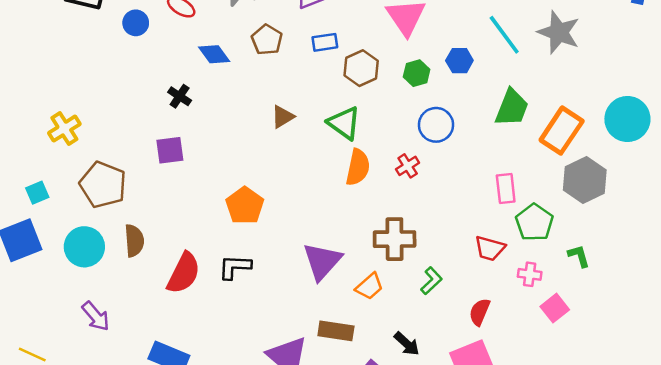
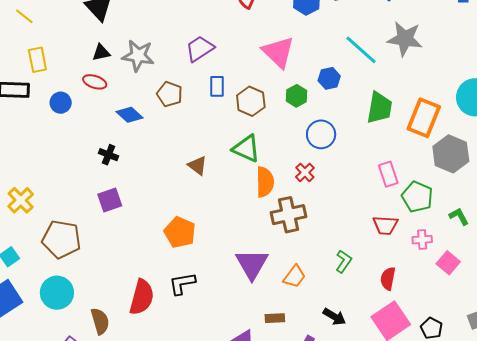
blue rectangle: (325, 42) -> (217, 86), turned -70
brown triangle: (283, 117) -> (197, 166), moved, turned -40
brown cross: (395, 239) -> (288, 215), moved
brown semicircle: (134, 241) -> (100, 321), moved
brown rectangle: (336, 331) -> (275, 318), size x0.7

